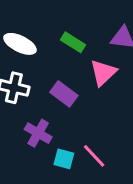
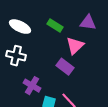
purple rectangle: (64, 94) -> (65, 67), moved

